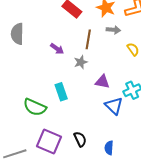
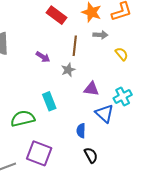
green semicircle: (35, 107) -> (23, 119), turned 145
black semicircle: (80, 139) -> (91, 155), moved
blue semicircle: (109, 148) -> (81, 131), moved

